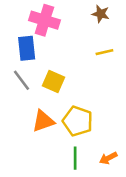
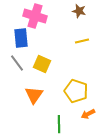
orange triangle: (43, 121) -> (34, 95), turned -36
yellow pentagon: (78, 121) -> (76, 91), moved
orange arrow: (108, 158) -> (88, 114), moved

